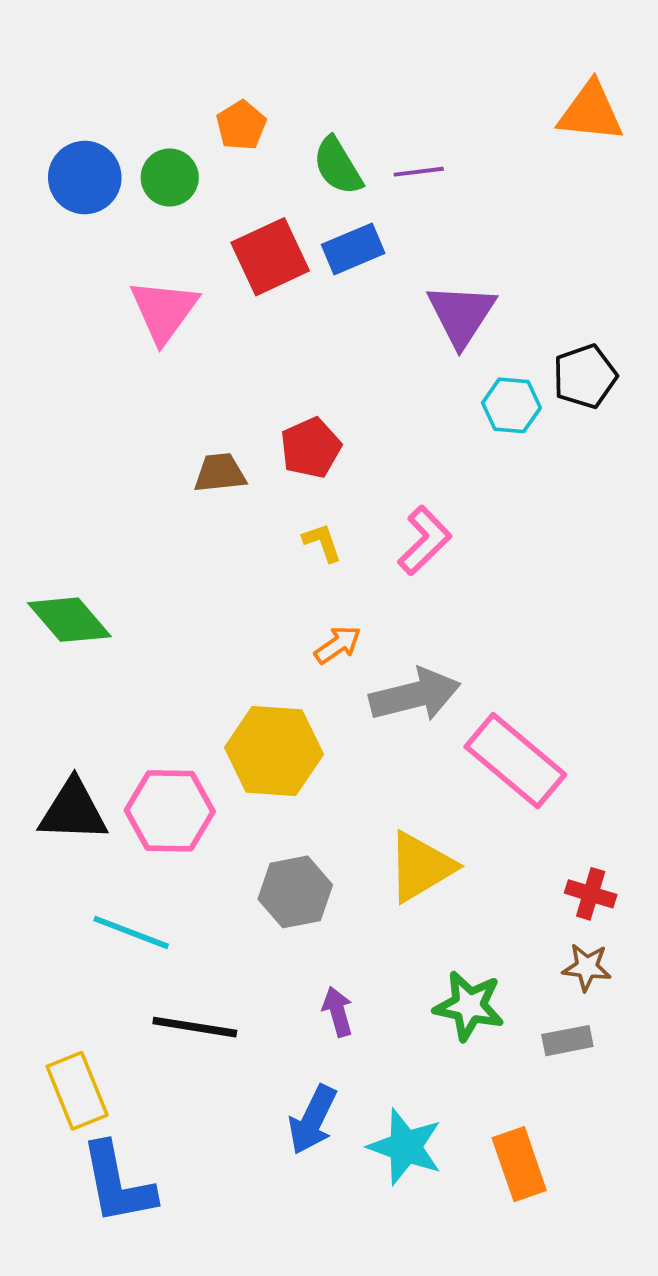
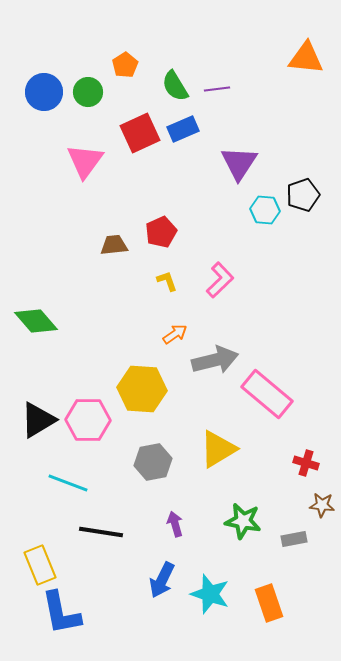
black triangle: (73, 811) -> (38, 420), turned -33
brown star: (587, 967) -> (322, 505), moved

